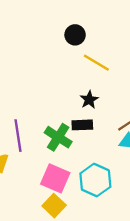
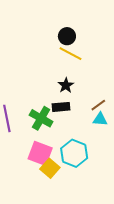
black circle: (75, 35) -> (67, 36), moved
yellow square: (54, 206) -> (50, 168), moved

